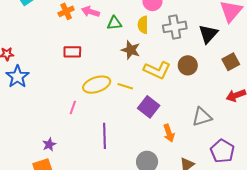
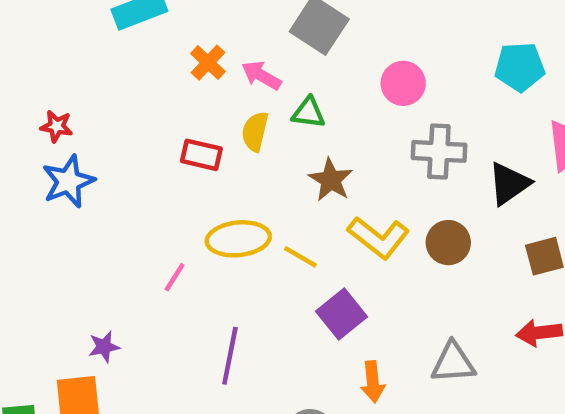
orange cross: (66, 11) -> (208, 63), turned -35
yellow semicircle: (143, 25) -> (255, 131), moved

